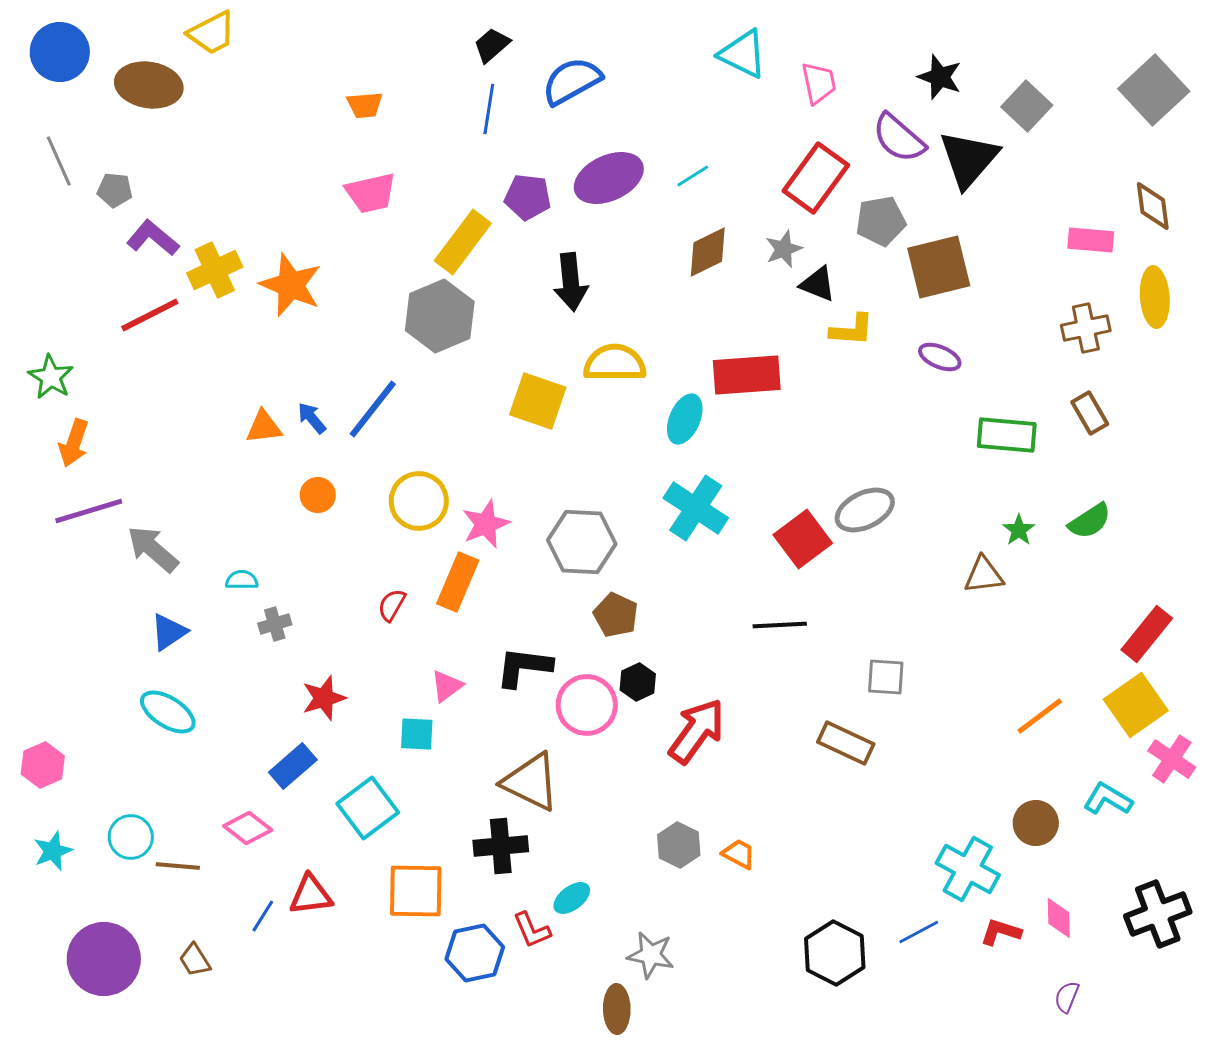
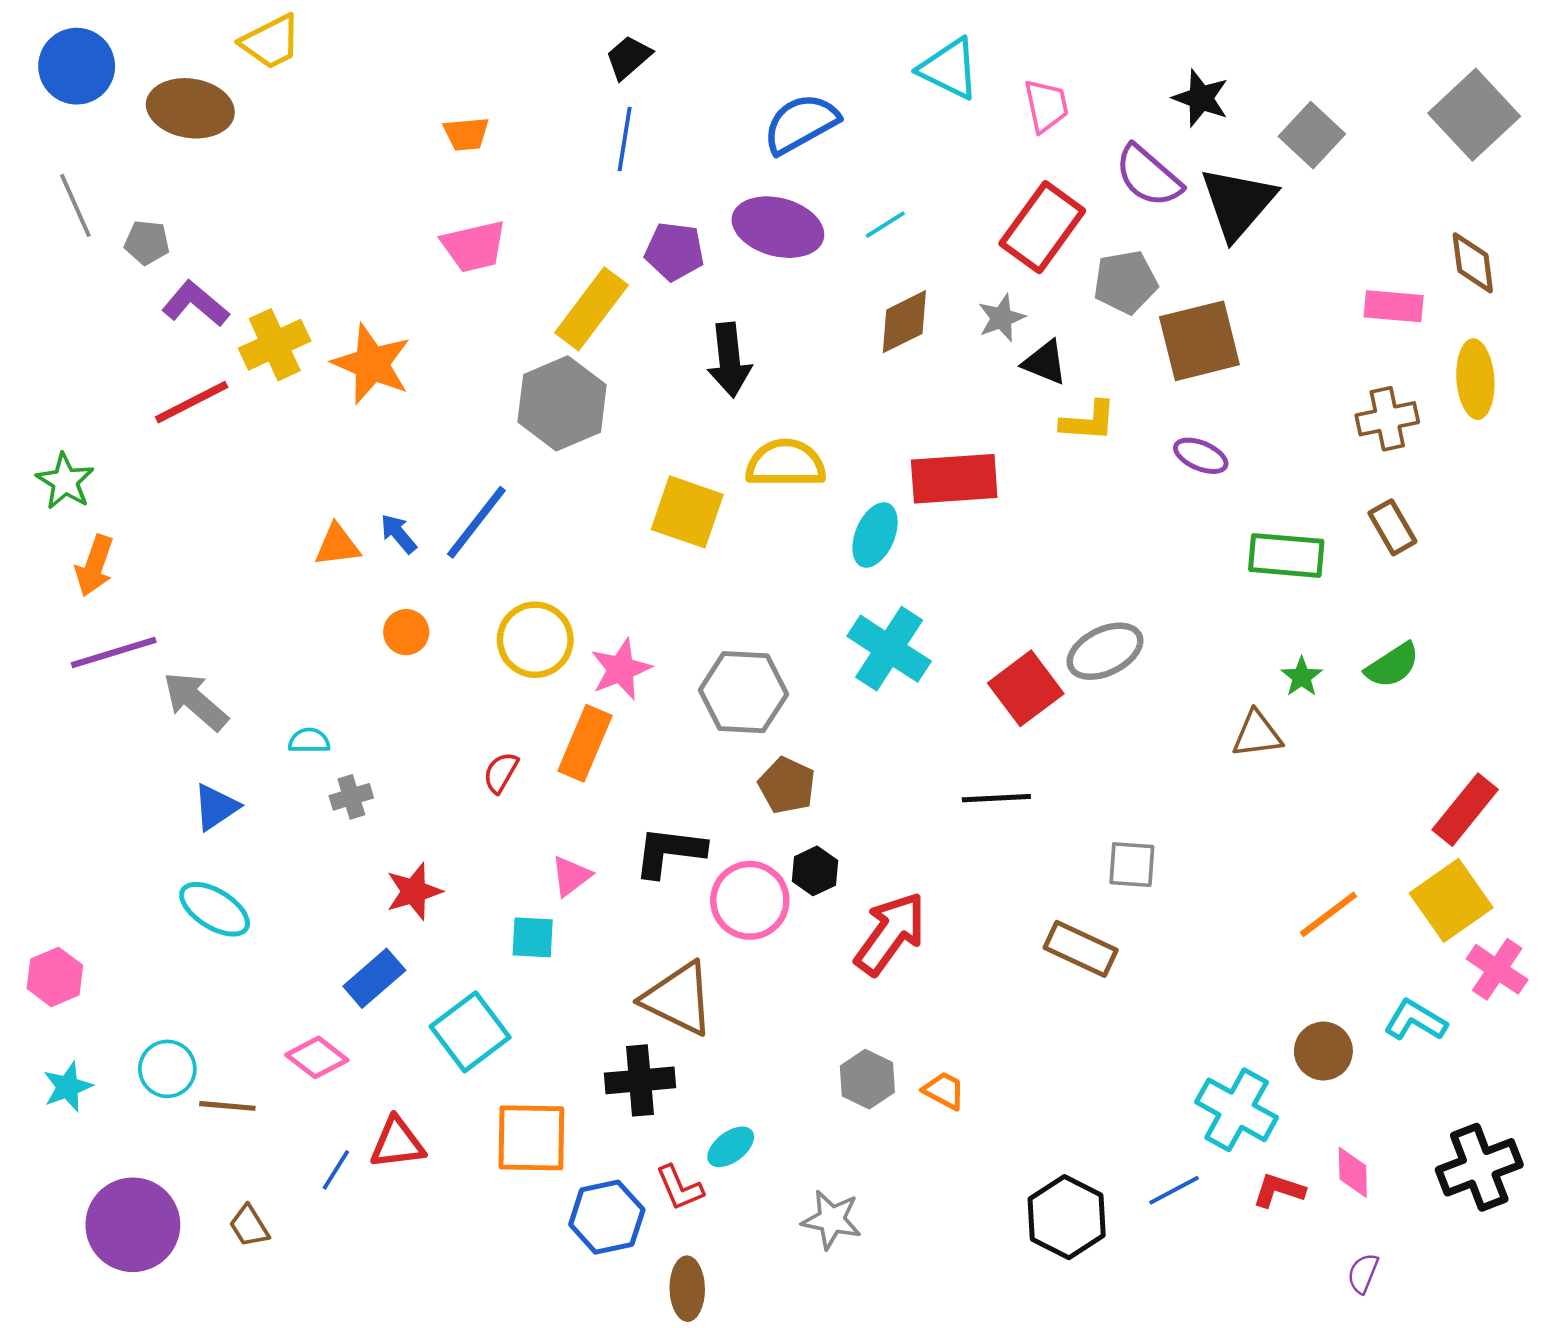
blue semicircle: (572, 81) -> (801, 124), moved
purple ellipse: (609, 178) -> (778, 227), turned 40
brown ellipse: (617, 1009) -> (687, 1289), moved

